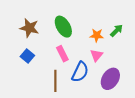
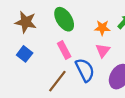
blue semicircle: (80, 72) -> (85, 70), turned -50
brown line: (55, 81) -> (57, 81), turned 40

